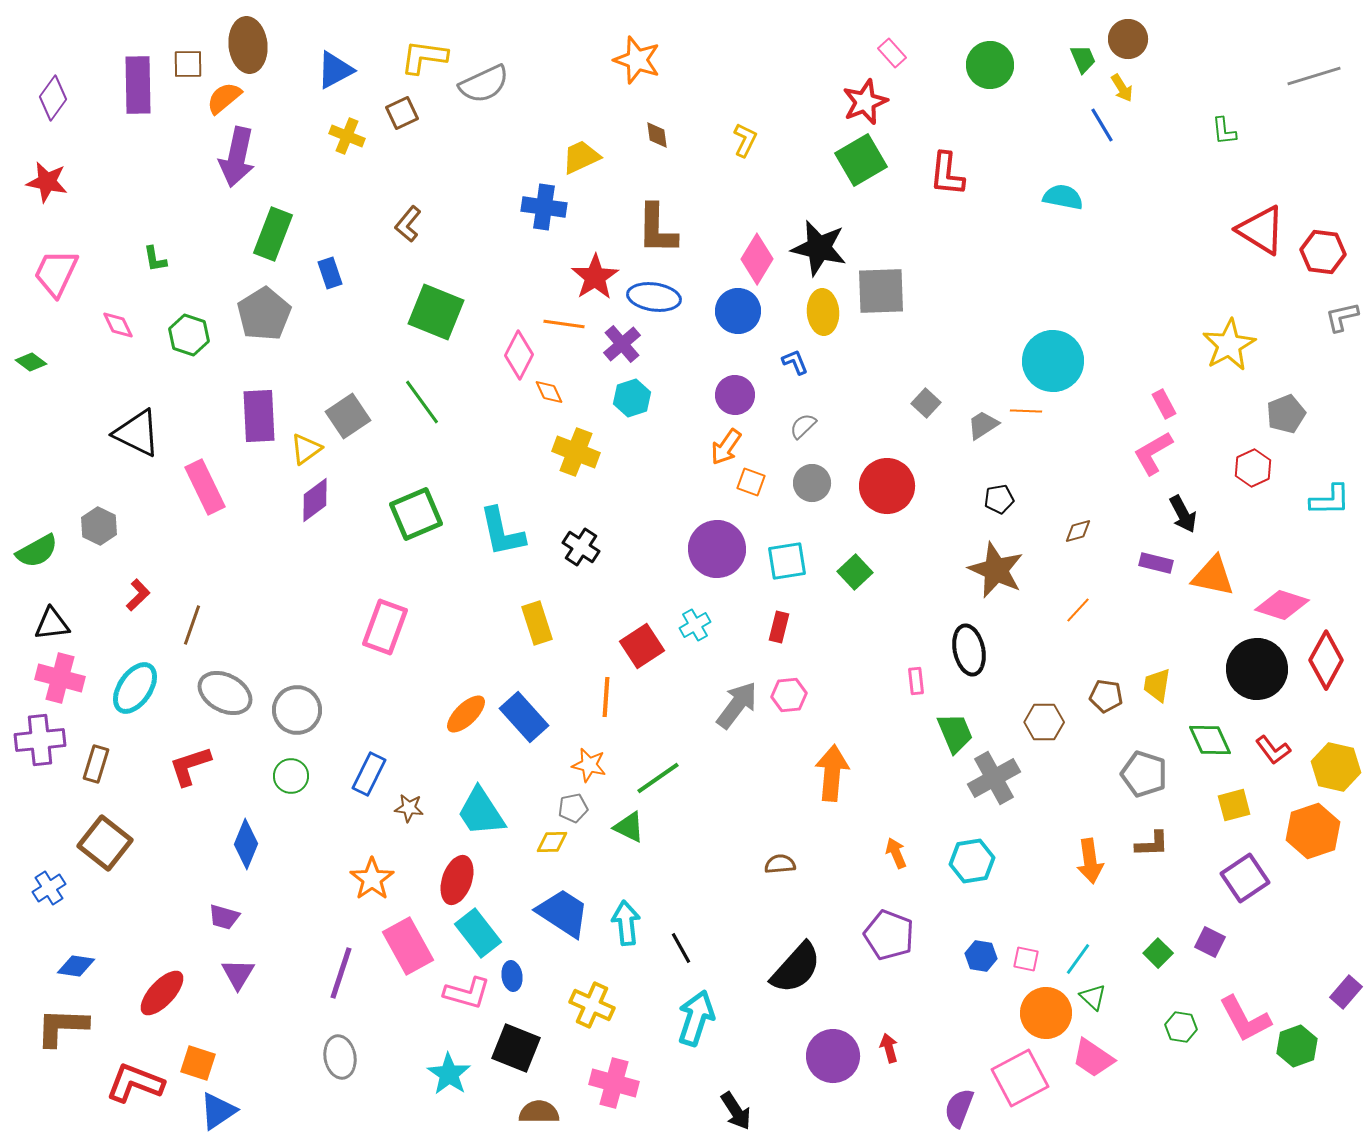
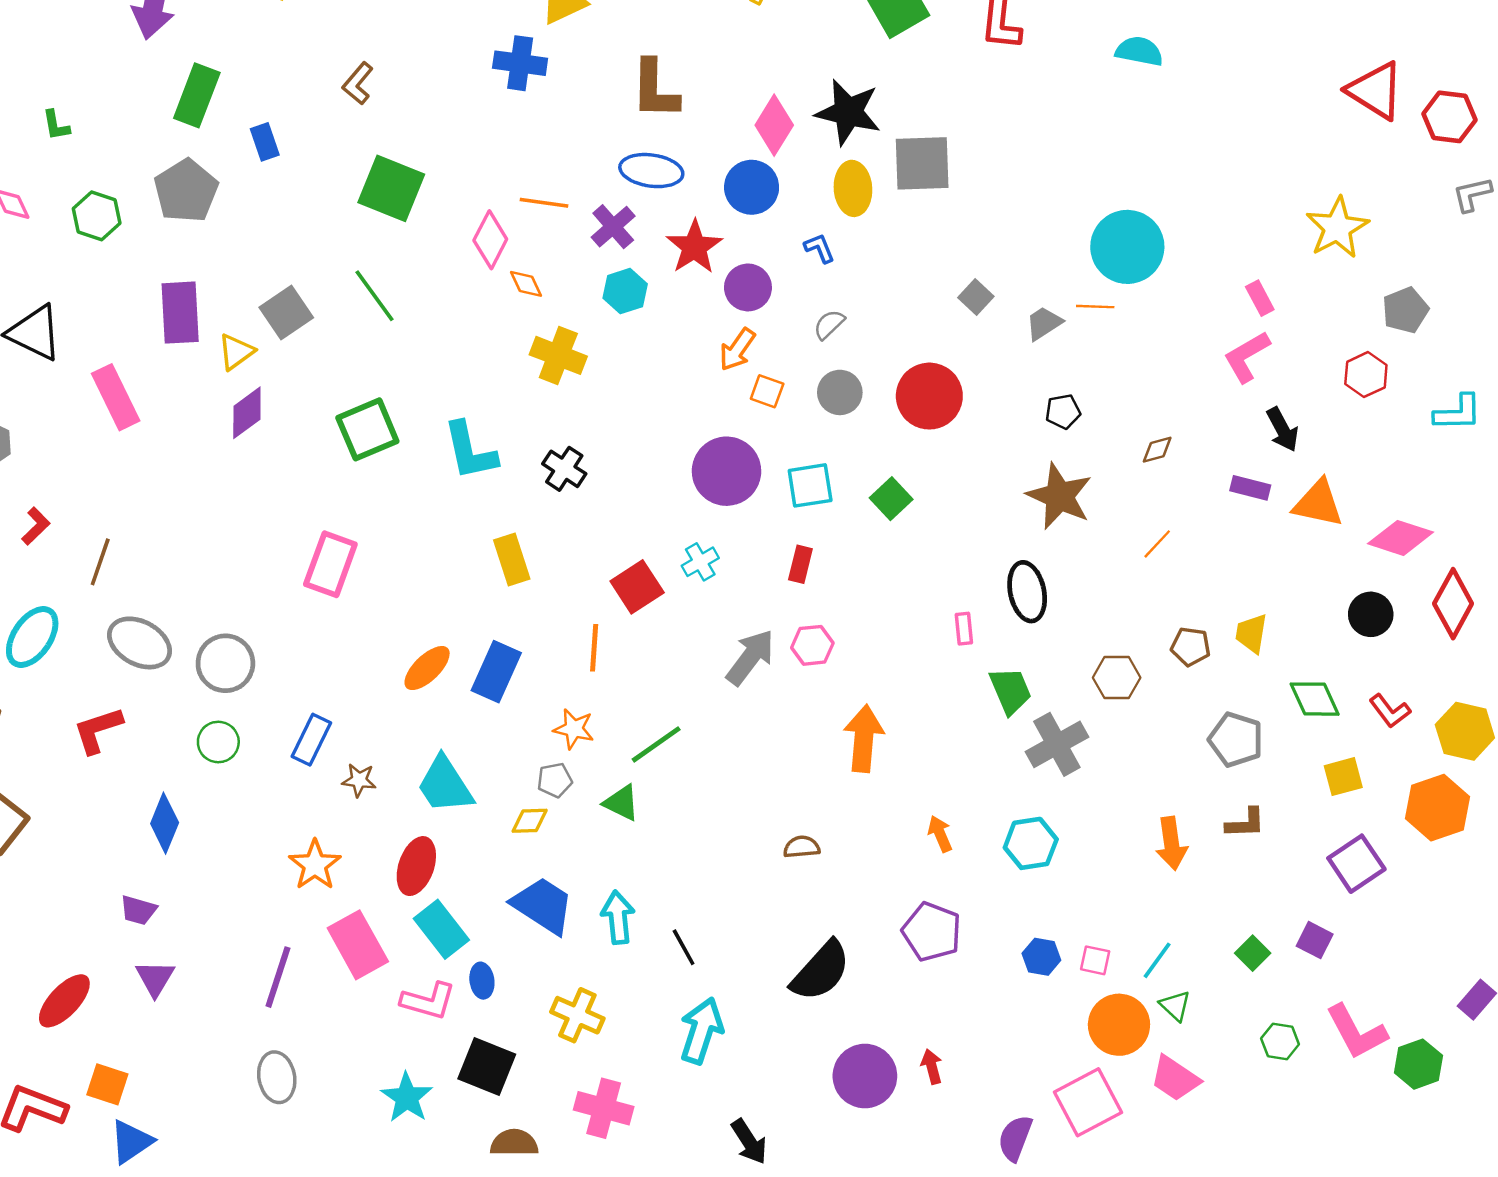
red star: (595, 277) -> (694, 247), moved
black circle: (1257, 669) -> (1371, 614), size x0.6
blue rectangle: (524, 717) -> (496, 672), turned 66

